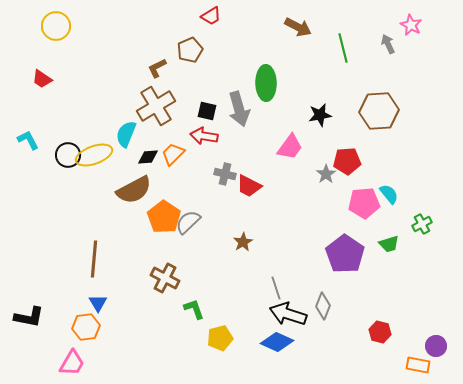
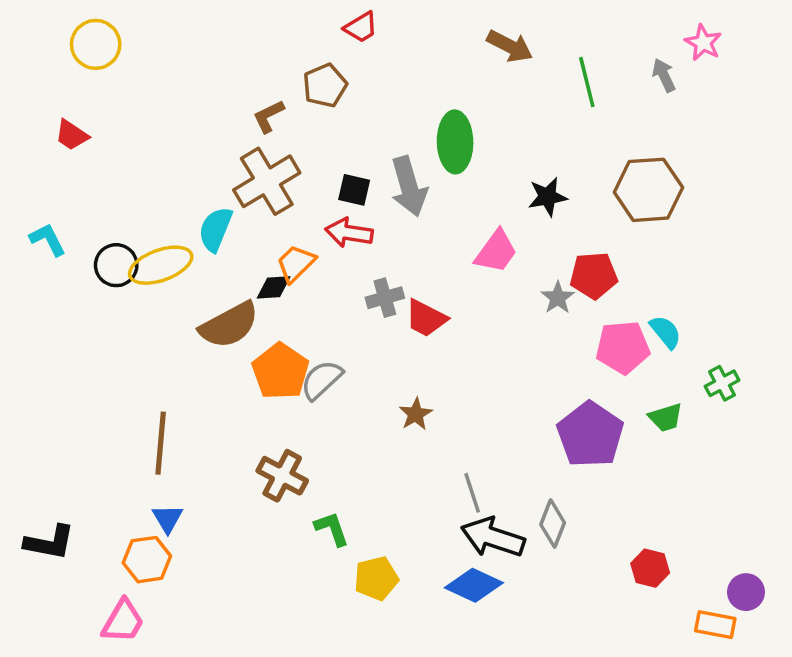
black diamond: (148, 157) -> (274, 287), moved
gray cross: (225, 174) -> (385, 298), turned -30

